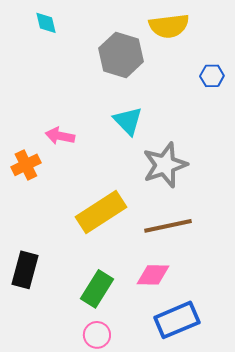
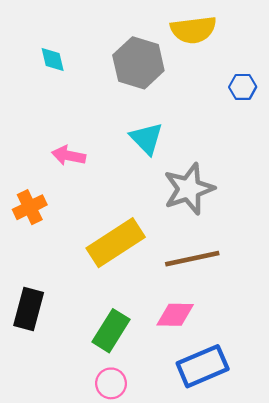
cyan diamond: (46, 23) -> (53, 60), moved
orange cross: (26, 165) -> (30, 207), moved

